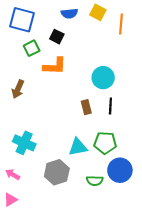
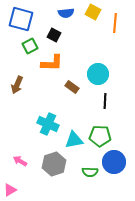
brown rectangle: (86, 107) -> (72, 87), moved, turned -40
cyan cross: (24, 143) -> (48, 124), moved
pink arrow: (13, 174) -> (20, 161), moved

